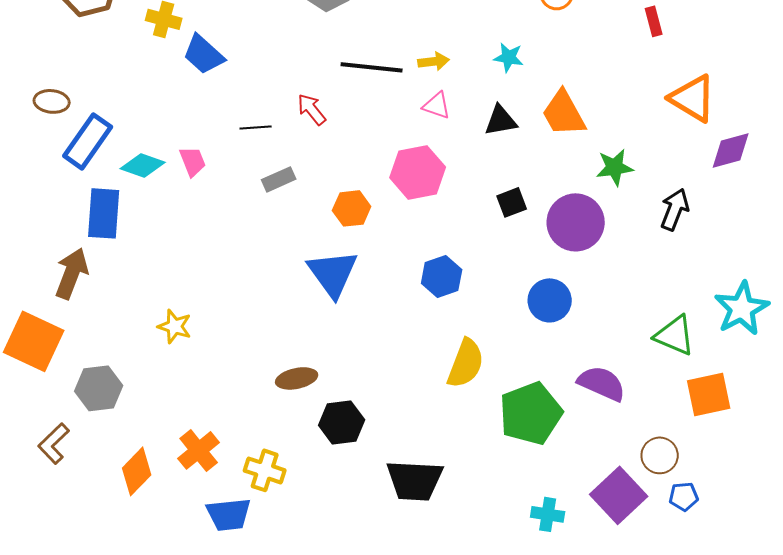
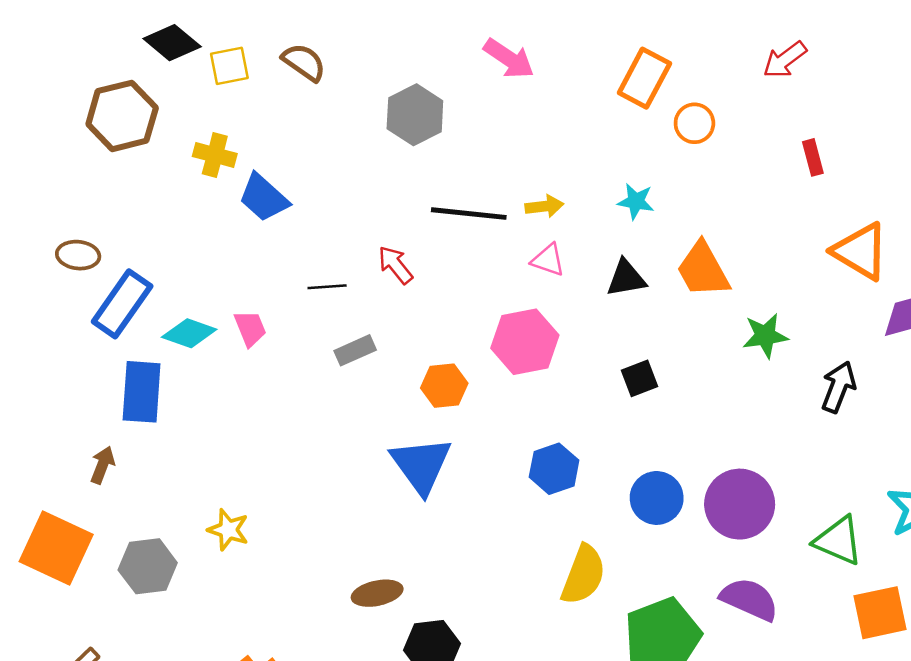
purple circle: (576, 222) -> (740, 504), moved
brown arrow: (72, 273) -> (103, 465), size x0.6
blue circle: (550, 300) -> (657, 498), moved
gray hexagon: (99, 388) -> (148, 566), moved

